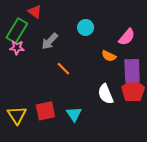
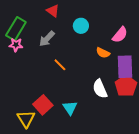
red triangle: (35, 12) -> (53, 11), moved
red square: (45, 111) -> (43, 105), turned -30
yellow triangle: (17, 115) -> (26, 119), moved

